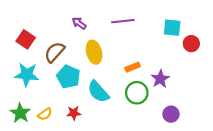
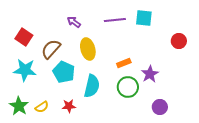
cyan square: (172, 28) -> (144, 18), moved
cyan semicircle: (98, 92) -> (92, 86), turned -125

